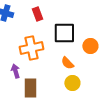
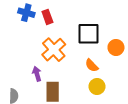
red rectangle: (37, 14) -> (47, 17), moved
orange cross: (31, 48) -> (54, 50), turned -30

